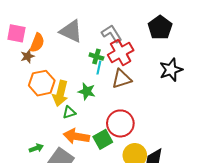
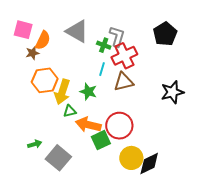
gray L-shape: (112, 34) -> (117, 36), turned 45
green cross: (96, 57) -> (104, 45), moved
black star: (171, 70) -> (172, 92), moved
orange arrow: (76, 136) -> (88, 125), moved

